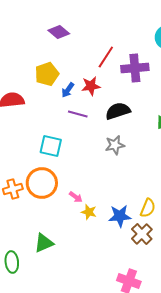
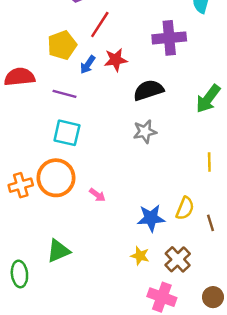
red line: (106, 57) -> (100, 24), moved
purple line: (78, 114) -> (65, 94), moved
yellow star: (89, 212) -> (140, 256), moved
brown cross: (142, 234) -> (178, 259), moved

